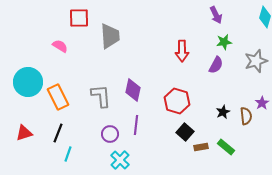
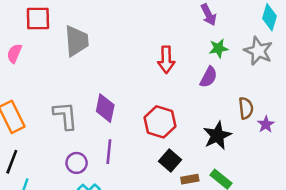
pink semicircle: (60, 46) -> (14, 53), turned -98
gray star: (256, 61) -> (258, 51), moved, turned -30
black star: (223, 112) -> (217, 136), size x1.6
brown semicircle: (246, 116) -> (246, 108), moved

